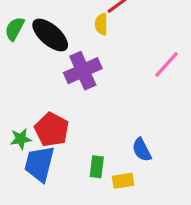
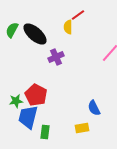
purple cross: (83, 71) -> (56, 57), size x0.7
green rectangle: (97, 167) -> (45, 132), moved

